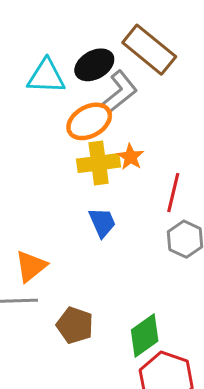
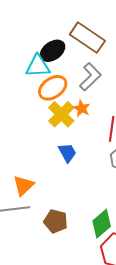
cyan triangle: (46, 76) -> (38, 66), moved
gray L-shape: (120, 92) -> (90, 77), moved
yellow cross: (99, 163) -> (61, 114), turned -32

